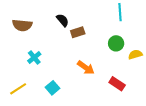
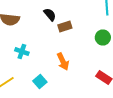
cyan cross: (34, 58) -> (22, 52), turned -32
orange arrow: (86, 68) -> (63, 62), moved, turned 30

